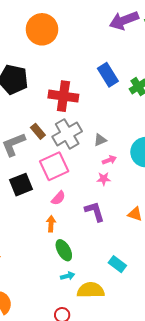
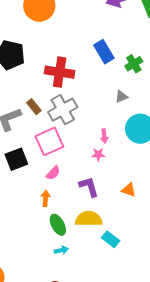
gray triangle: (100, 140) -> (121, 97), moved
pink arrow: (109, 160) -> (104, 136), turned 104
yellow semicircle: (91, 290) -> (89, 219), moved

